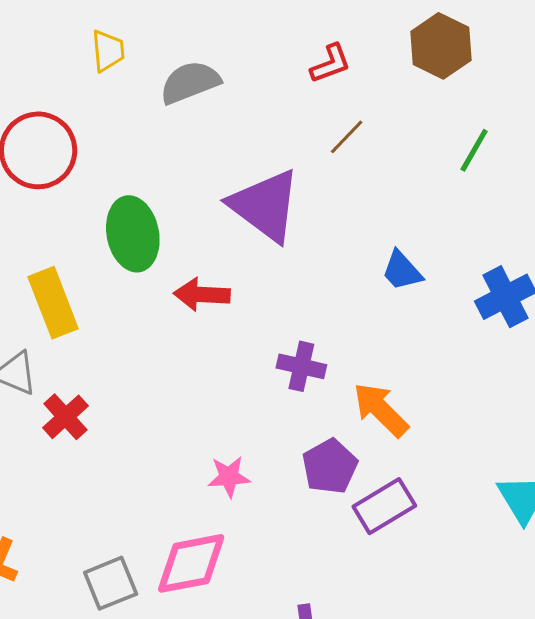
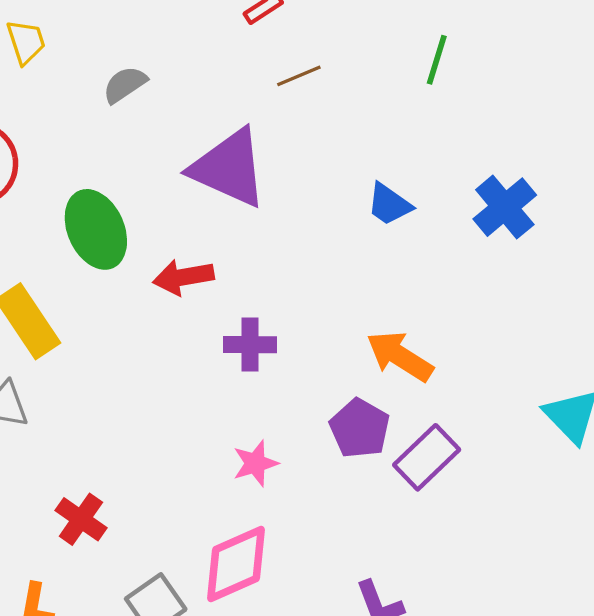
gray semicircle: (190, 82) -> (125, 85), moved, size x0.7
brown line: (347, 137) -> (299, 76), turned 36
purple cross: (301, 366) -> (250, 345), moved
red cross: (66, 417) -> (81, 519), moved

